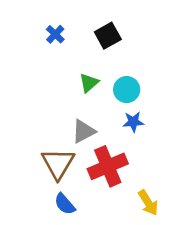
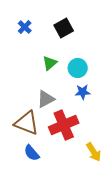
brown triangle: (58, 164) -> (27, 123), turned -40

